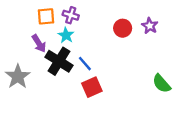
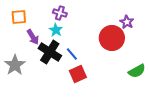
orange square: (46, 16) -> (19, 17), moved
red circle: (123, 28) -> (112, 38), moved, size x1.6
green semicircle: (162, 84) -> (137, 71), turned -78

